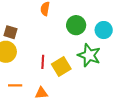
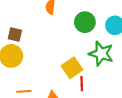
red line: (43, 62) -> (82, 84), moved

